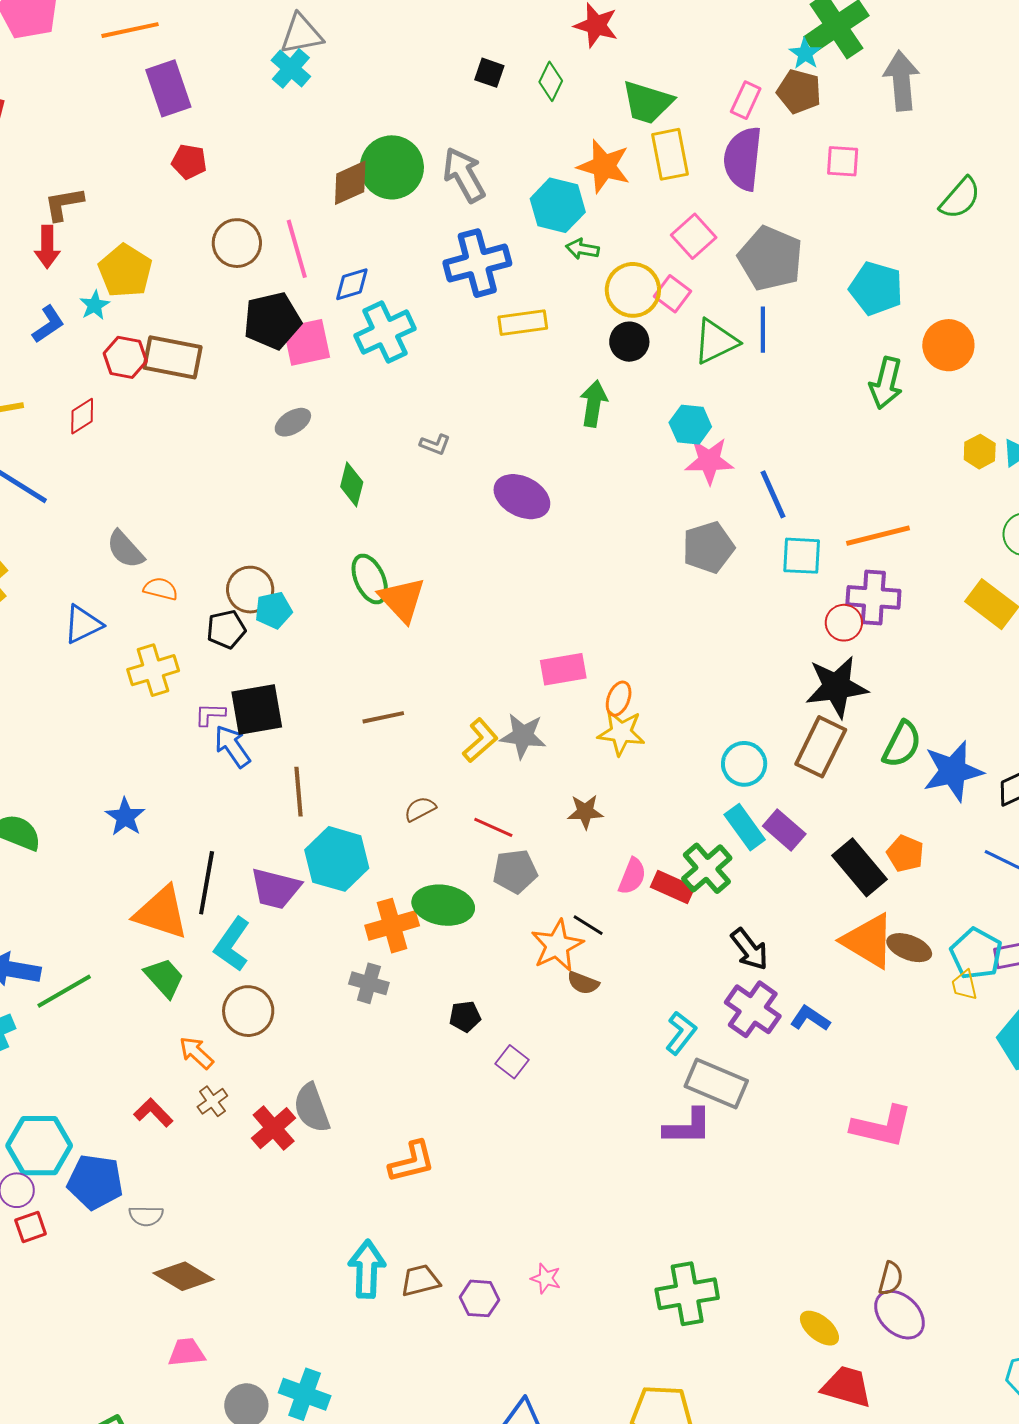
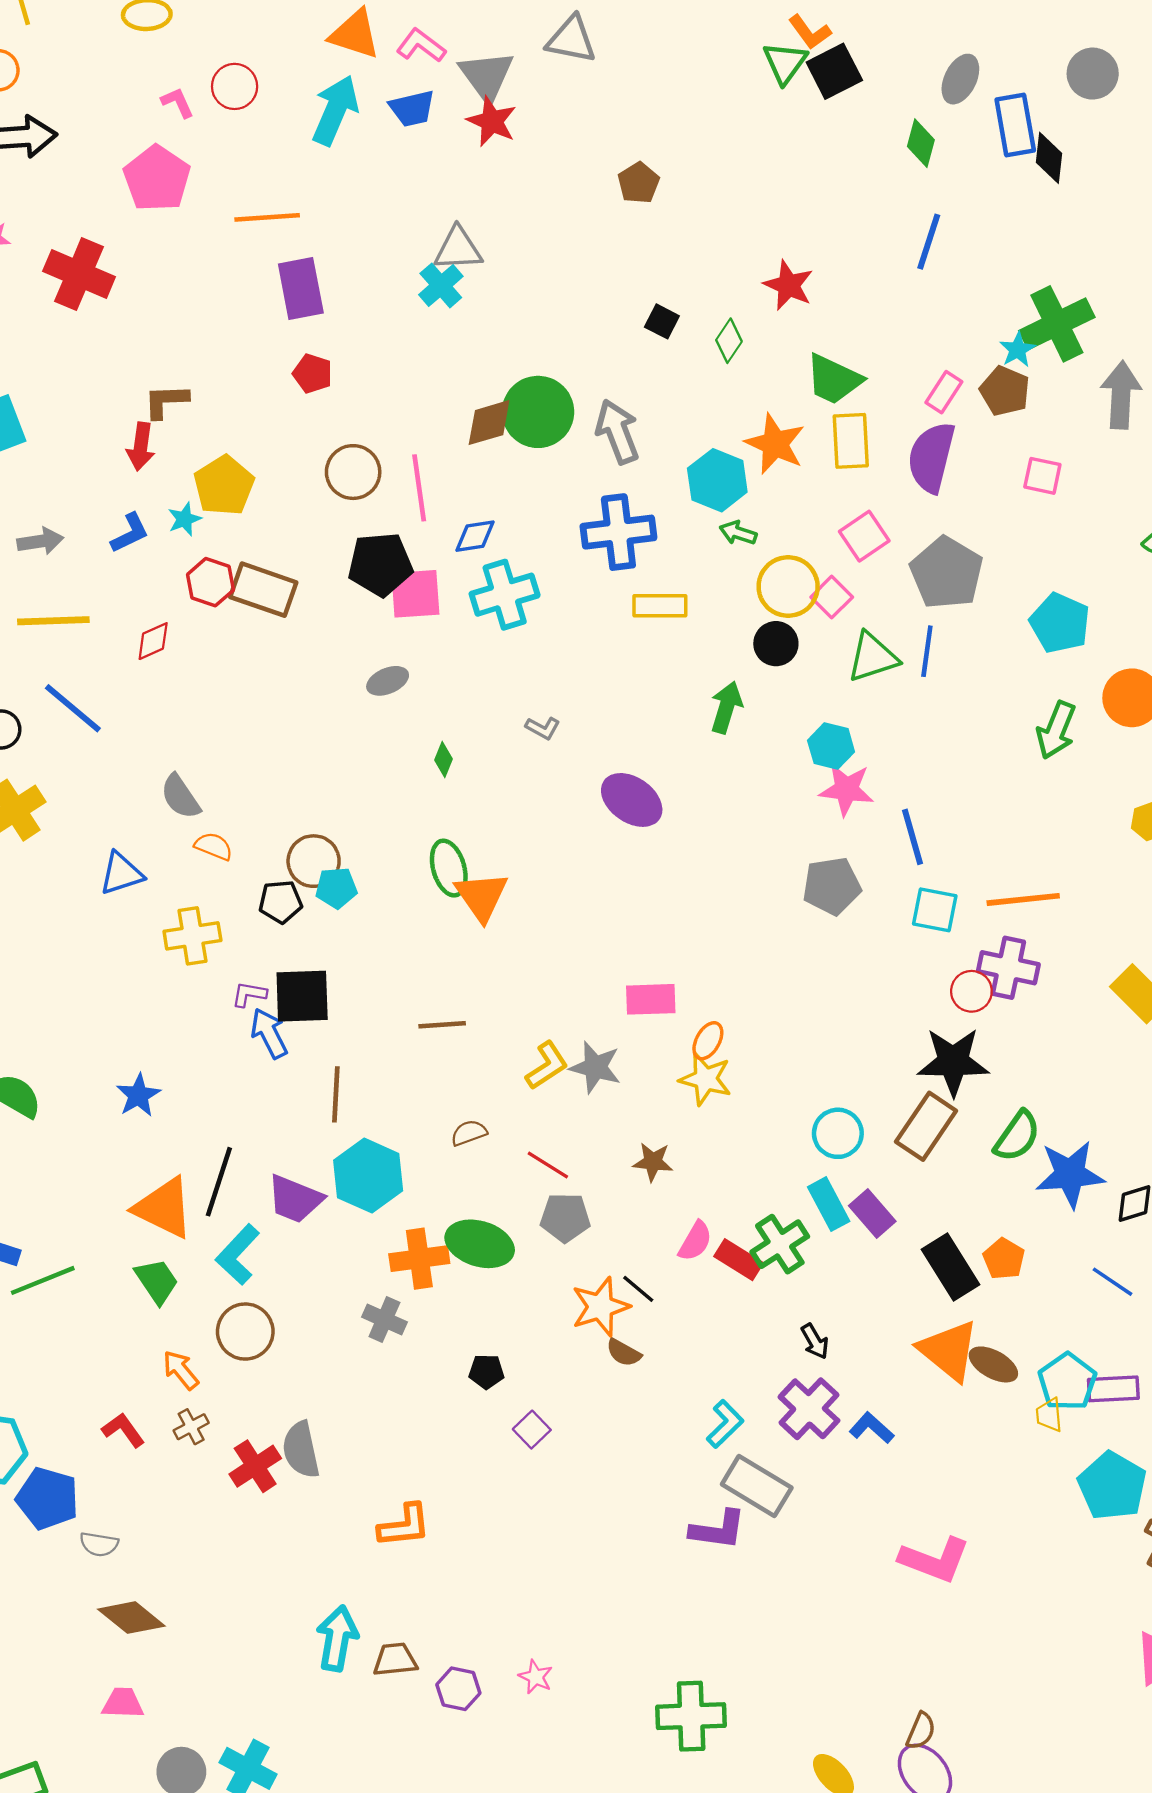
green diamond: (352, 484) -> (444, 760), size x0.7
black arrow: (749, 949) -> (815, 1341), size x0.7

